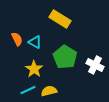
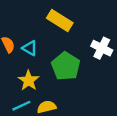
white cross: (95, 65) -> (102, 48), moved

